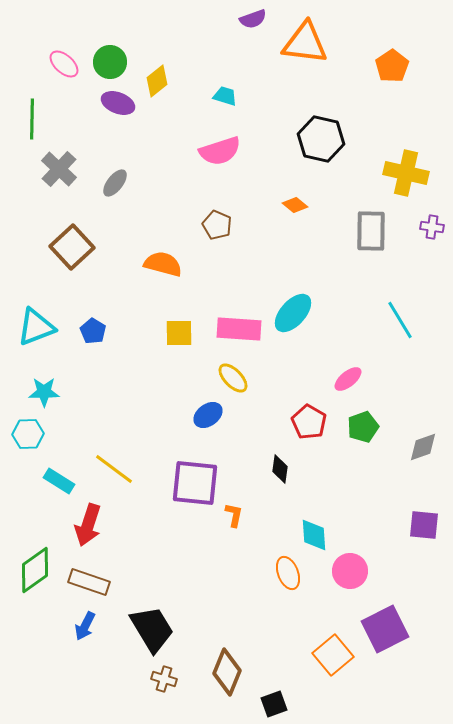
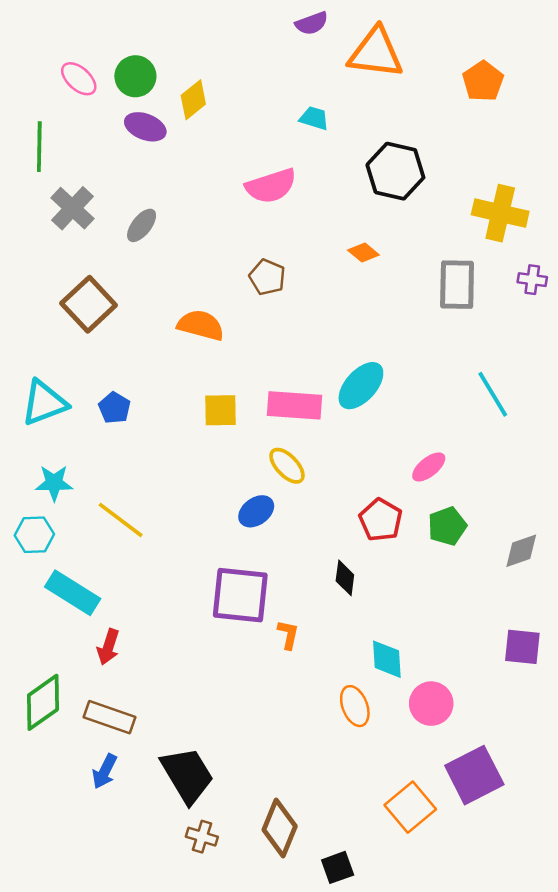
cyan trapezoid: (225, 96) -> (314, 118), moved
yellow line: (114, 469) -> (121, 520), moved
cyan rectangle: (59, 481) -> (73, 593), size x1.4
red arrow: (88, 525) -> (108, 647), size x0.7

